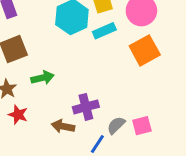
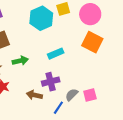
cyan rectangle: (104, 31) -> (56, 54), moved
orange square: (145, 50) -> (92, 42), turned -35

